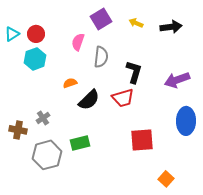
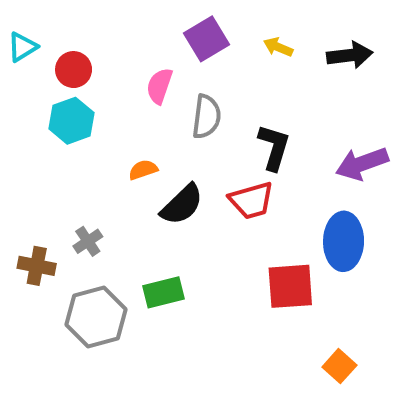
cyan triangle: (12, 34) -> (22, 47), moved
blue ellipse: (186, 121) -> (344, 241), moved

